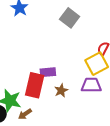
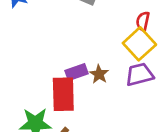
brown star: (61, 90) -> (99, 74), moved

